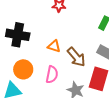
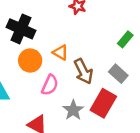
orange circle: (23, 69) -> (30, 61), moved

